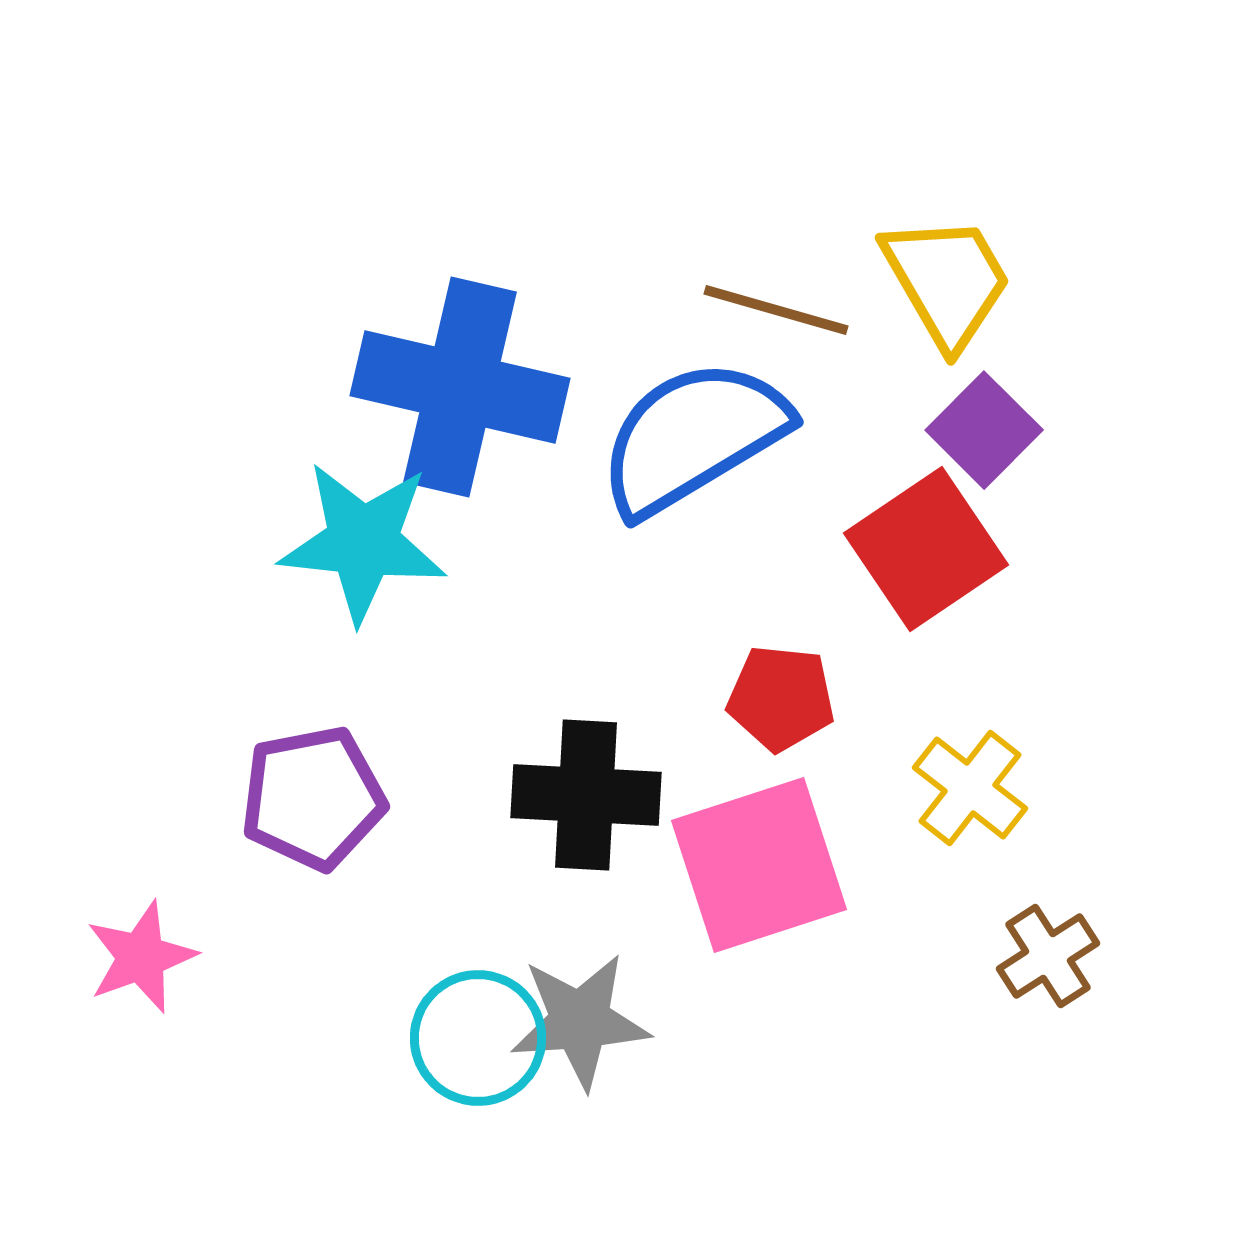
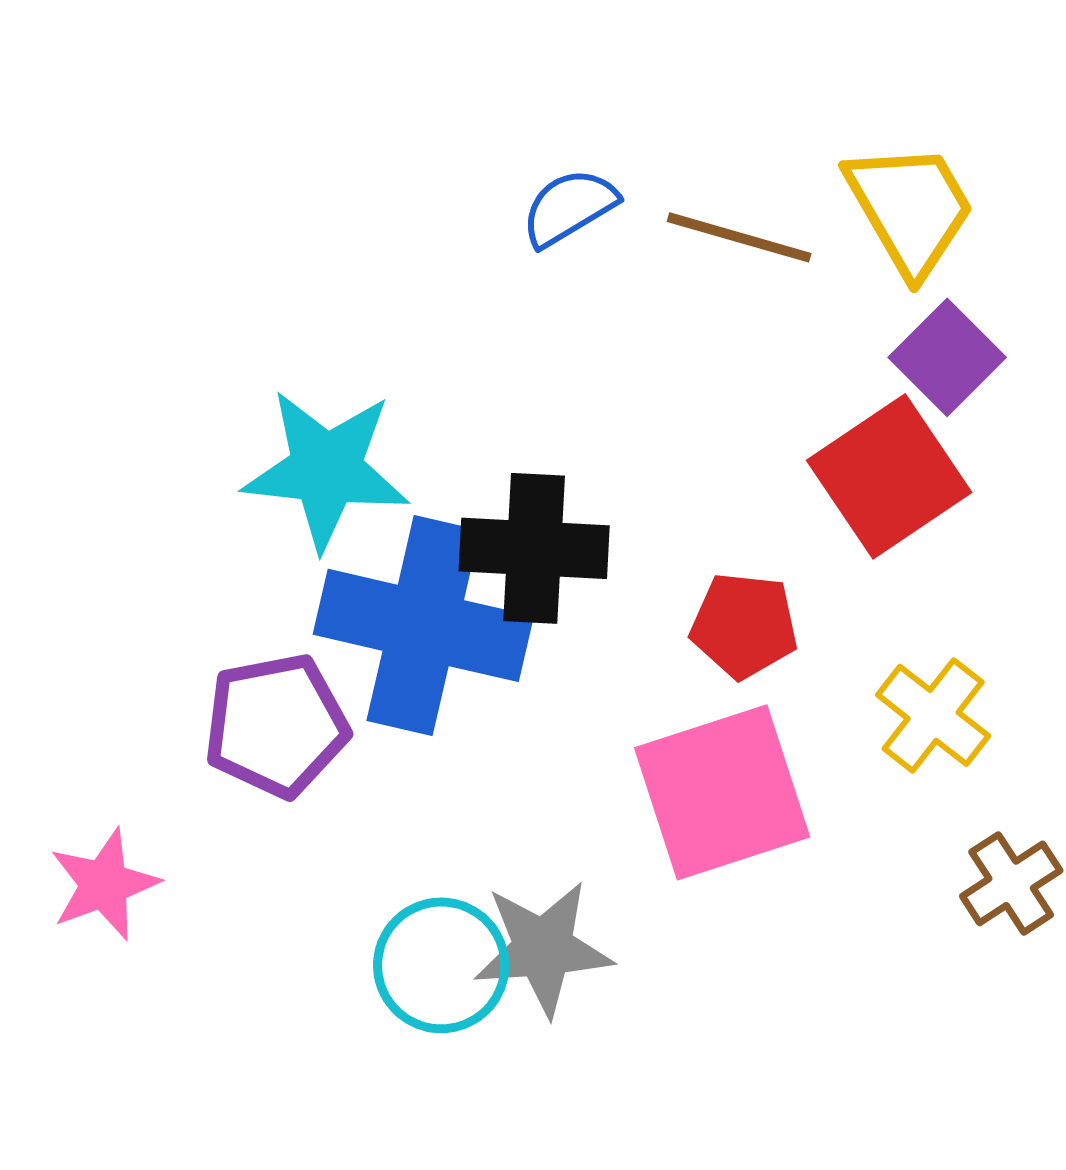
blue cross: (460, 387) -> (423, 625), moved
blue semicircle: (693, 437) -> (569, 207), moved, size x0.5
black cross: (586, 795) -> (534, 548), moved

